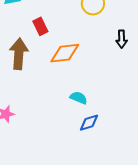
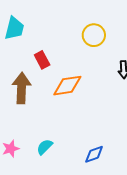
cyan semicircle: (79, 98) -> (45, 147), moved, turned -66

